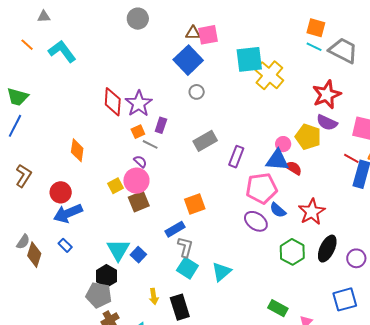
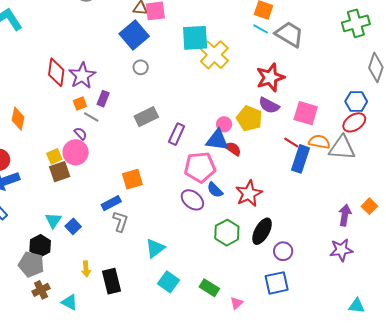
brown square: (139, 202) -> (60, 172), moved
cyan triangle: (118, 250) -> (53, 220), size x0.7
purple circle: (356, 258) -> (283, 251), moved
cyan square: (187, 268) -> (169, 282), moved

